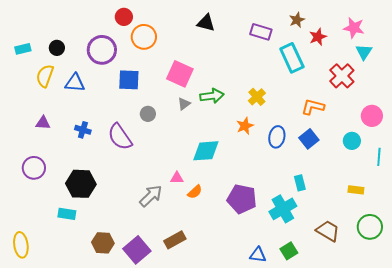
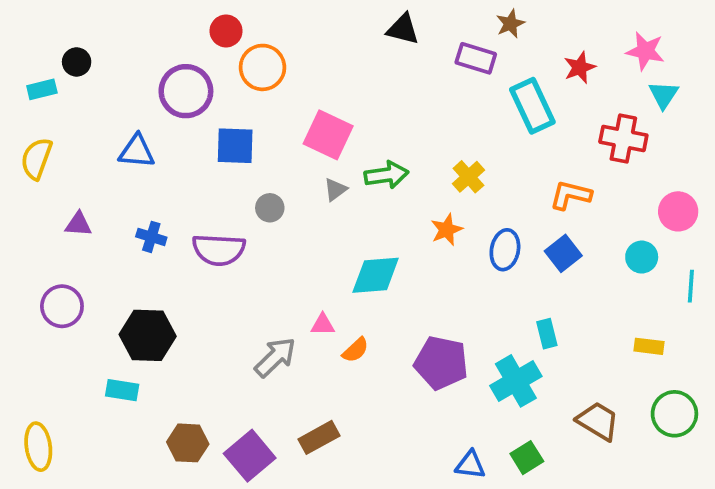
brown star: (297, 20) -> (510, 24), moved
black triangle: (206, 23) -> (403, 29), moved
black circle: (57, 48) -> (77, 62), moved
yellow semicircle: (45, 76) -> (36, 159), moved
red cross: (342, 76) -> (623, 139), turned -35
purple semicircle: (120, 137) -> (219, 250), turned -52

